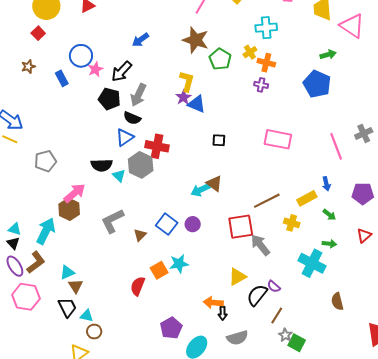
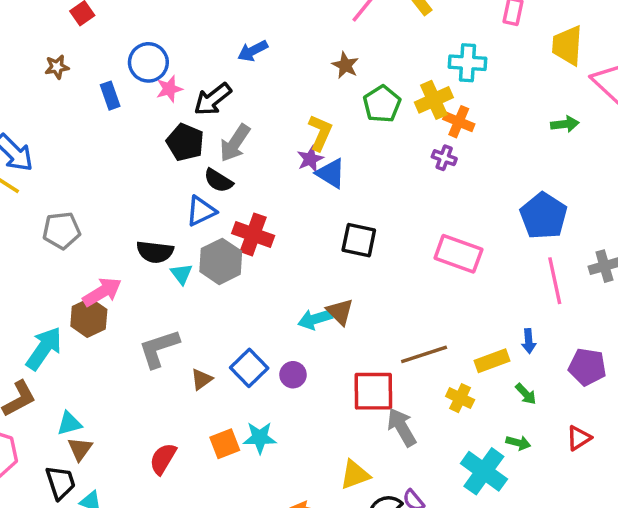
brown star: (196, 40) -> (345, 65), size x0.6
yellow cross: (250, 52) -> (434, 100), size x1.5
blue pentagon: (317, 84) -> (544, 216), moved
black square: (219, 140) -> (359, 240), size x1.5
red semicircle: (138, 286) -> (163, 459), moved

